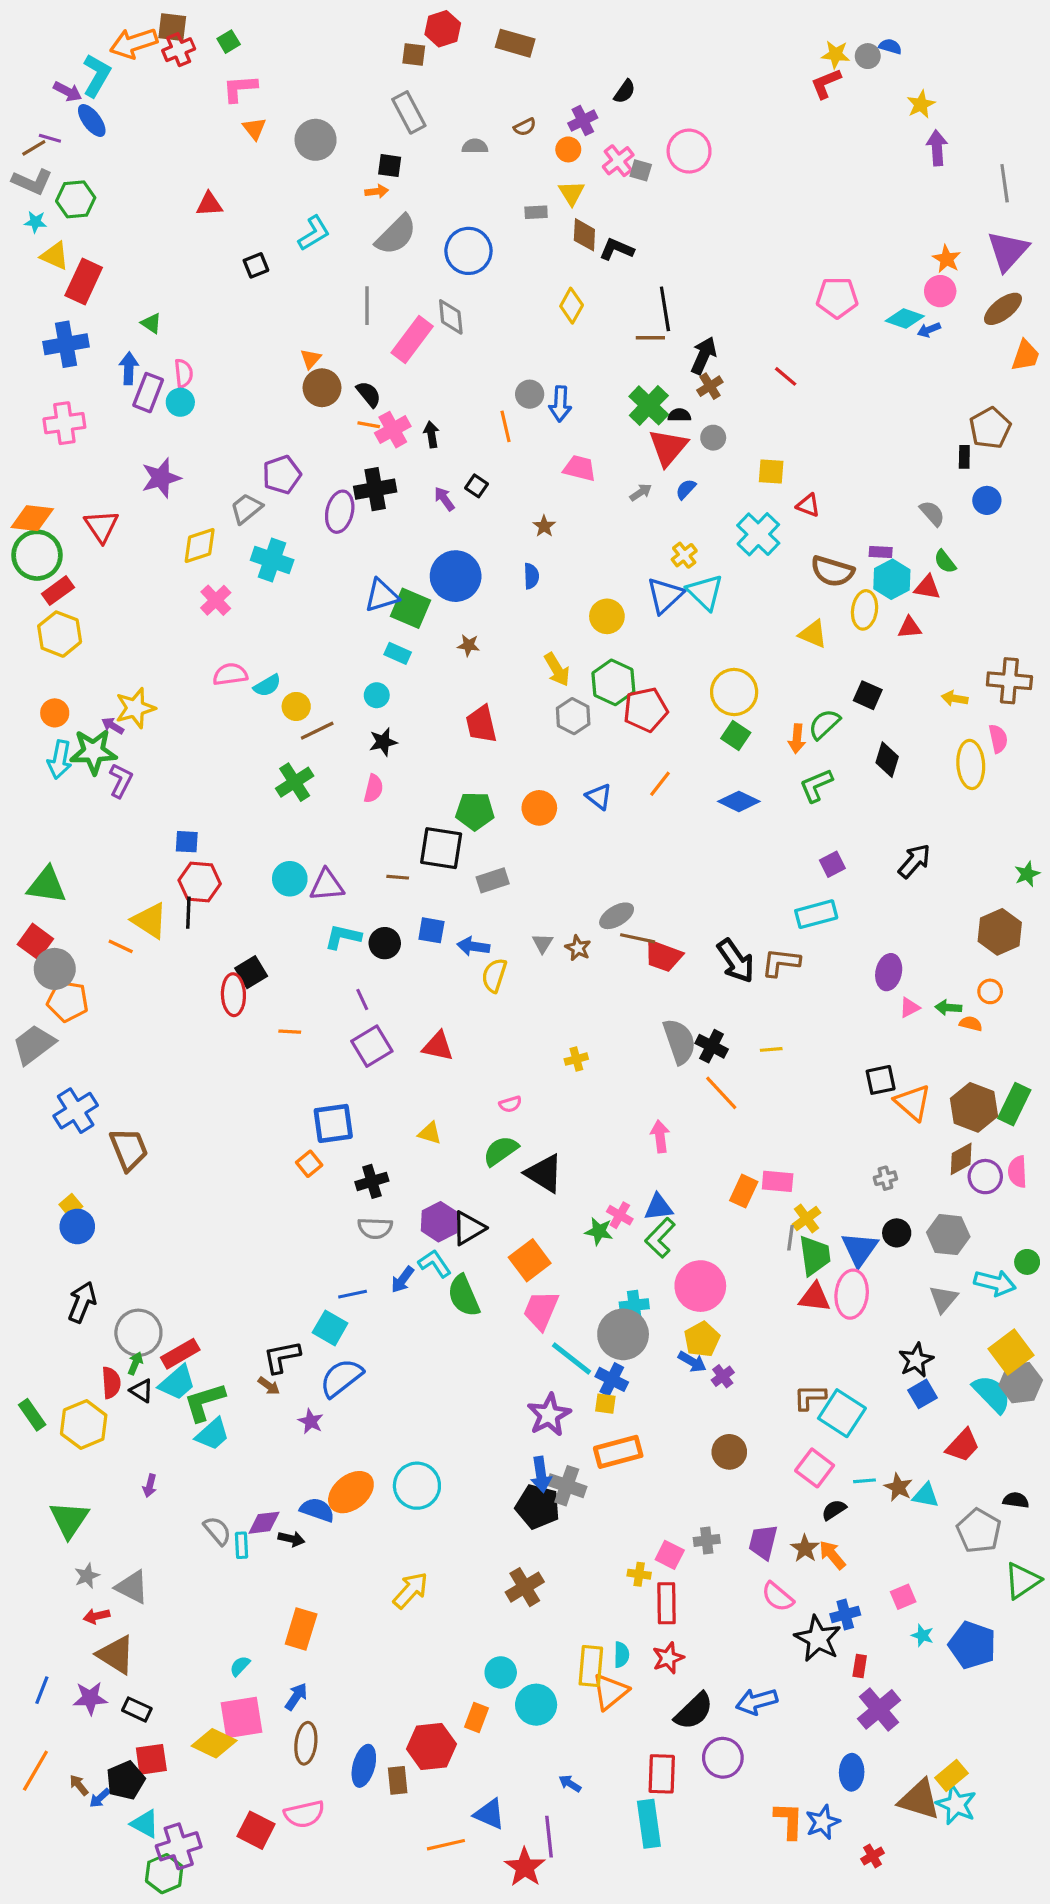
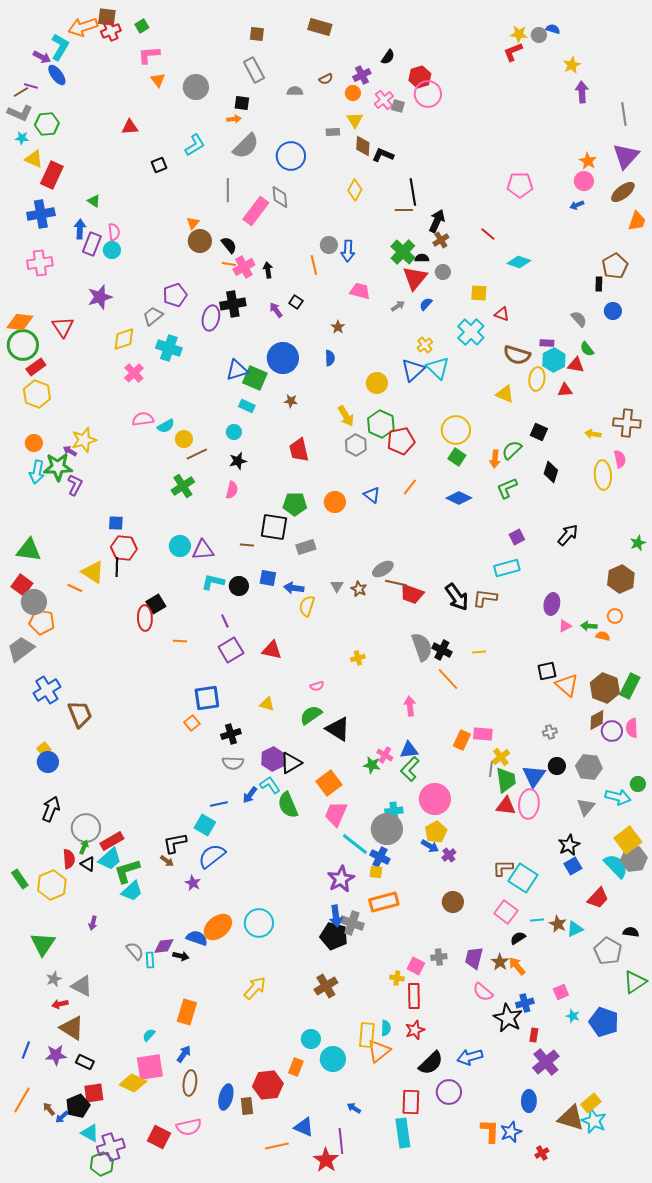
red hexagon: (443, 29) -> (420, 77), moved
cyan diamond: (905, 319) -> (519, 262), moved
cyan triangle: (926, 1495) -> (575, 929), turned -36

